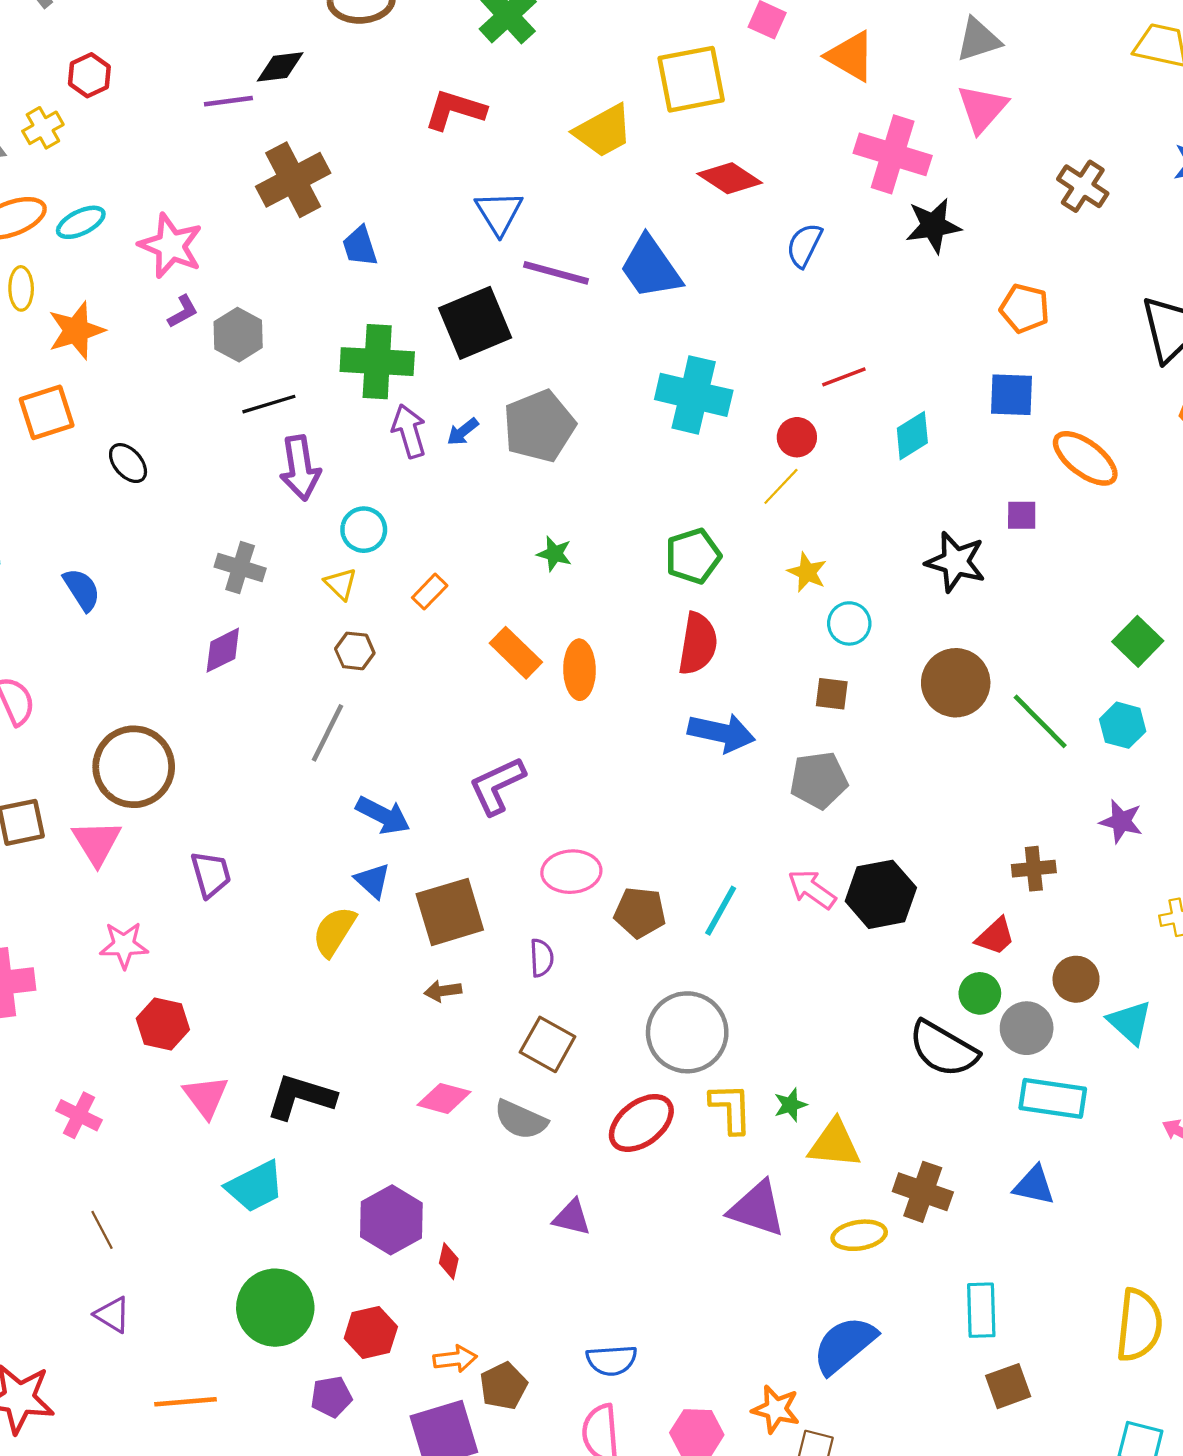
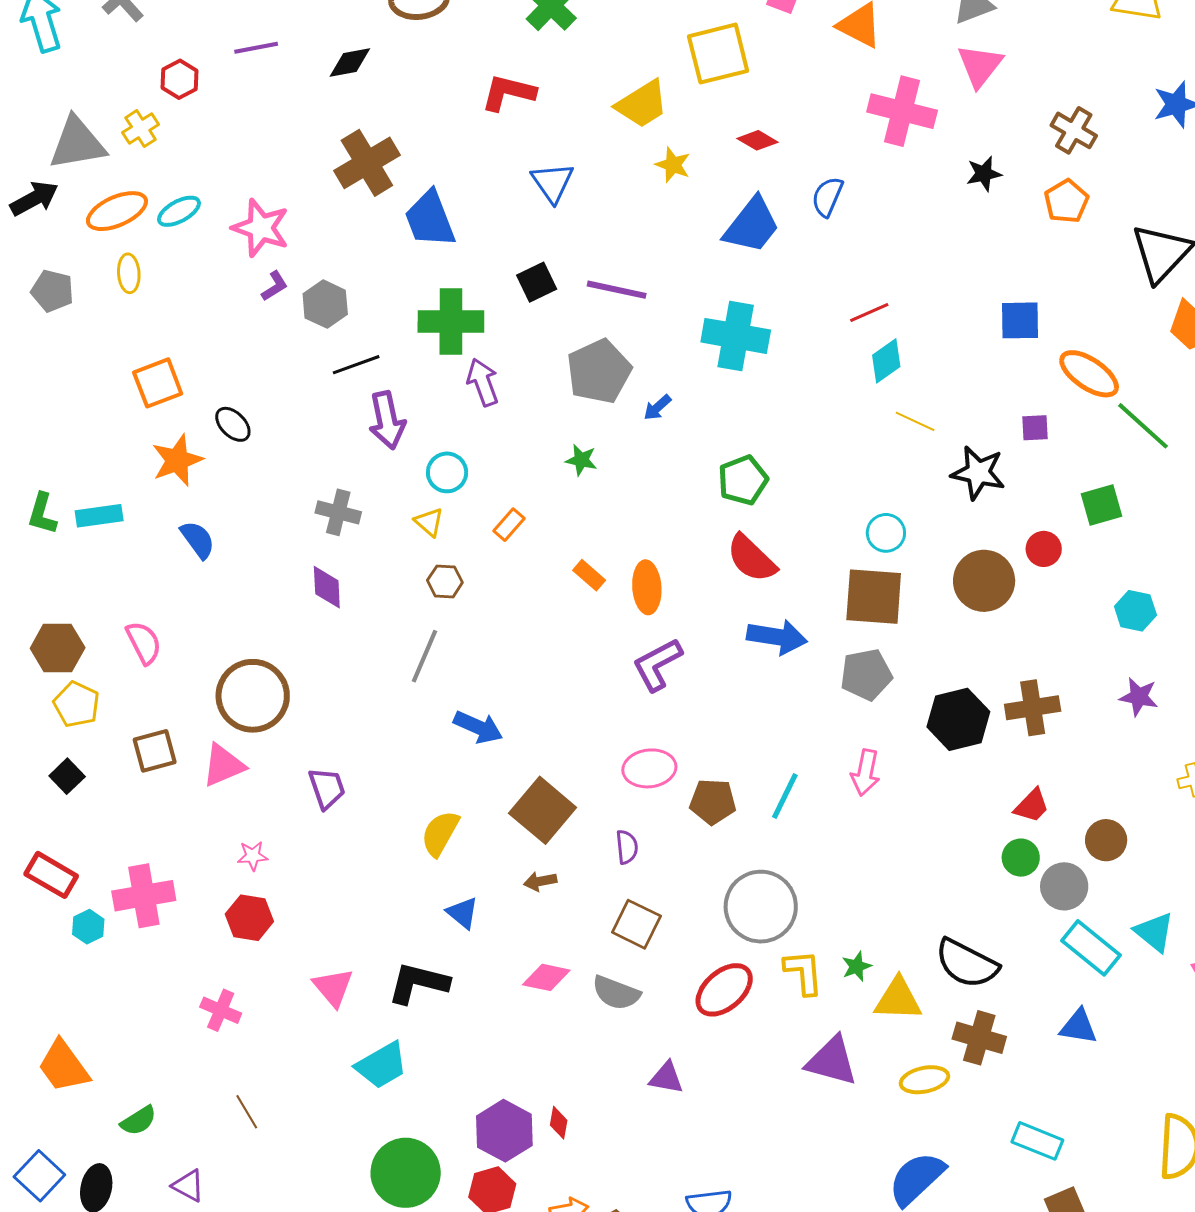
purple line: (228, 101) -> (256, 48), moved
red diamond: (730, 178) -> (757, 140), size x0.7
black star: (933, 226) -> (984, 174), moved, size x0.7
blue trapezoid: (360, 246) -> (430, 219), size x1.6
blue trapezoid: (650, 268) -> (752, 225), moved, turned -104
purple line: (556, 273) -> (617, 290), moved
orange pentagon: (1025, 308) -> (1066, 201), moved, turned 30
black square: (475, 323) -> (537, 282), size x0.6
orange star: (76, 331) -> (177, 460), moved
blue arrow: (463, 432) -> (657, 407), moved
cyan diamond: (912, 436) -> (886, 361), moved
red circle: (797, 437) -> (1044, 549), moved
yellow line: (781, 486) -> (915, 421), moved, turned 75
green star: (554, 554) -> (581, 460), moved
yellow star: (807, 572) -> (673, 165), moved
green square: (1138, 641) -> (1102, 505), moved, turned 33
red semicircle: (698, 644) -> (751, 558), turned 128
purple diamond: (223, 650) -> (327, 587), turned -63
orange rectangle: (516, 653) -> (589, 575), size x0.7
brown square: (832, 694) -> (874, 597), size x2.0
green line: (1040, 721) -> (1143, 426), moved
purple L-shape: (497, 786) -> (657, 665), moved
pink triangle: (97, 842) -> (223, 765), turned 42
brown cross: (1034, 869) -> (1033, 708), moved, size x1.4
blue triangle: (373, 881) -> (463, 913), moved
pink arrow: (812, 889) -> (865, 773), turned -111
black hexagon: (881, 894) -> (958, 719), moved
brown square: (450, 912) -> (543, 810), turned -30
pink star: (124, 945) -> (253, 856), size x0.7
cyan triangle: (1130, 1022) -> (1154, 932), moved
red hexagon: (163, 1024) -> (249, 918), moved
black semicircle: (943, 1049) -> (967, 964), moved
cyan rectangle: (1053, 1098) -> (1091, 948), turned 34
purple hexagon: (391, 1220) -> (504, 1131), moved
cyan rectangle: (981, 1310) -> (1037, 1141), turned -63
purple triangle: (112, 1315) -> (188, 1186), moved

